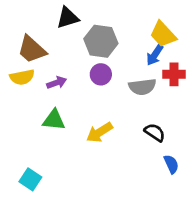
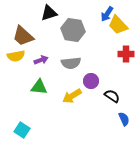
blue arrow: (155, 55) -> (107, 14), moved
purple circle: (101, 74) -> (91, 81), moved
gray semicircle: (142, 87) -> (71, 63), moved

